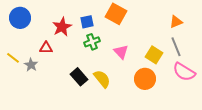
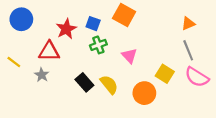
blue square: (87, 22) -> (93, 24), turned 32
red triangle: (46, 48) -> (49, 51), size x1.5
yellow square: (154, 55) -> (165, 74), moved
gray star: (31, 65) -> (42, 75), moved
orange circle: (145, 79) -> (144, 93), moved

